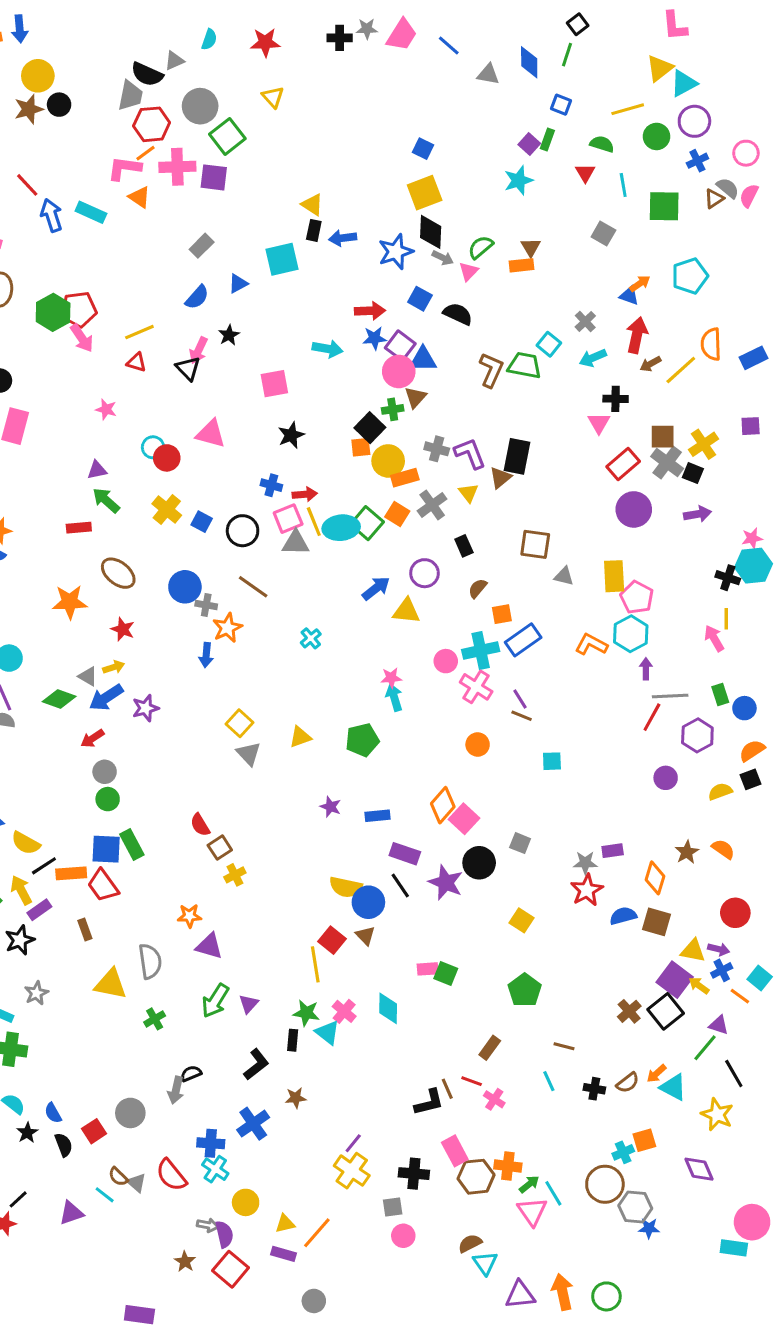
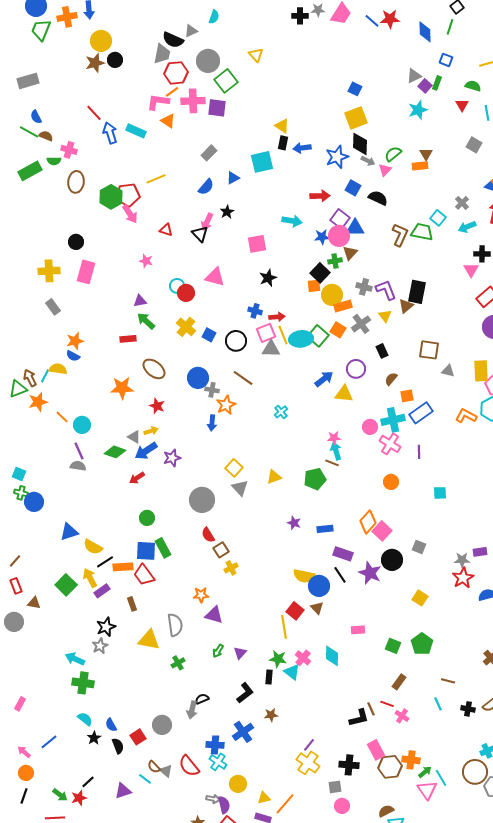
red star: (265, 42) -> (390, 19), moved
gray triangle: (488, 74) -> (414, 76), moved, turned -35
yellow line: (139, 332) -> (156, 179), moved
blue star: (374, 338) -> (322, 237), moved
purple line: (520, 699) -> (419, 452), turned 32
brown line: (522, 716) -> (332, 463), moved
gray circle: (105, 772) -> (202, 500), moved, size x1.6
black star: (20, 940) -> (106, 627), moved
green square: (446, 973) -> (393, 646), moved
green arrow: (215, 1001) -> (218, 651), size x0.6

